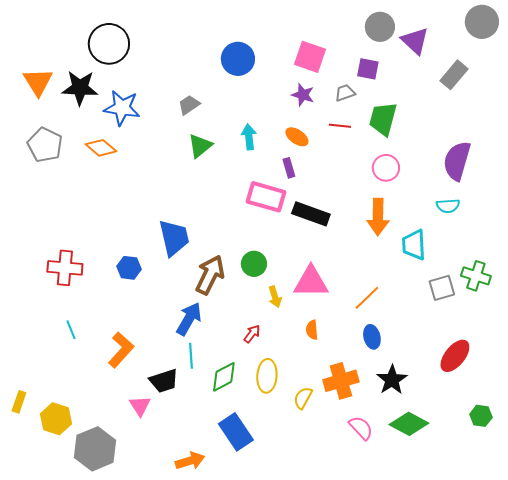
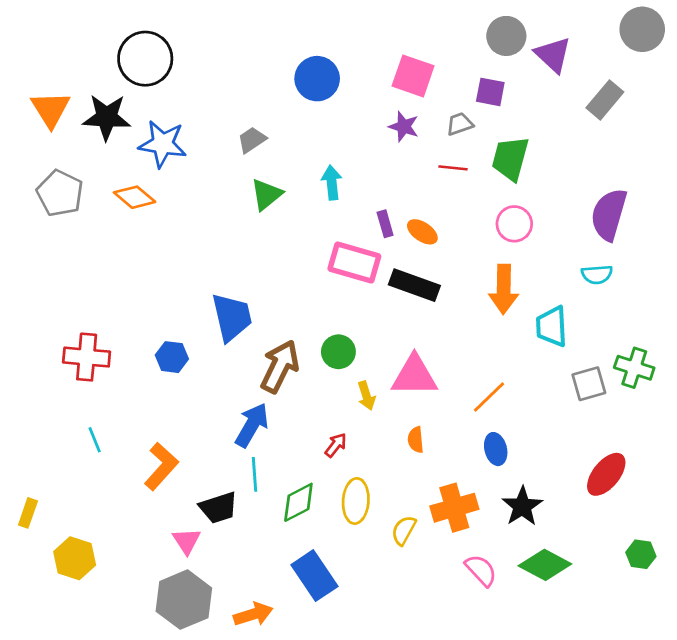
orange ellipse: (297, 137) -> (422, 232), moved
yellow rectangle: (19, 402) -> (28, 513), moved
gray hexagon: (95, 449) -> (184, 600), moved

